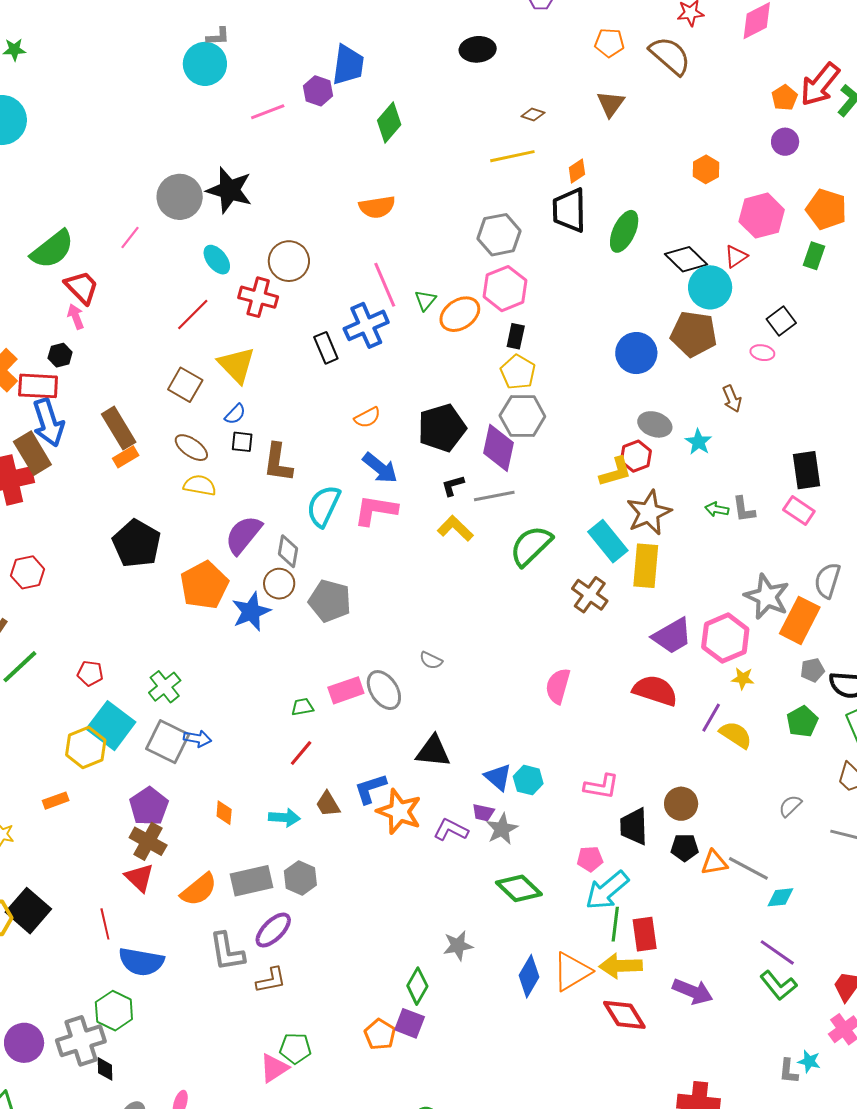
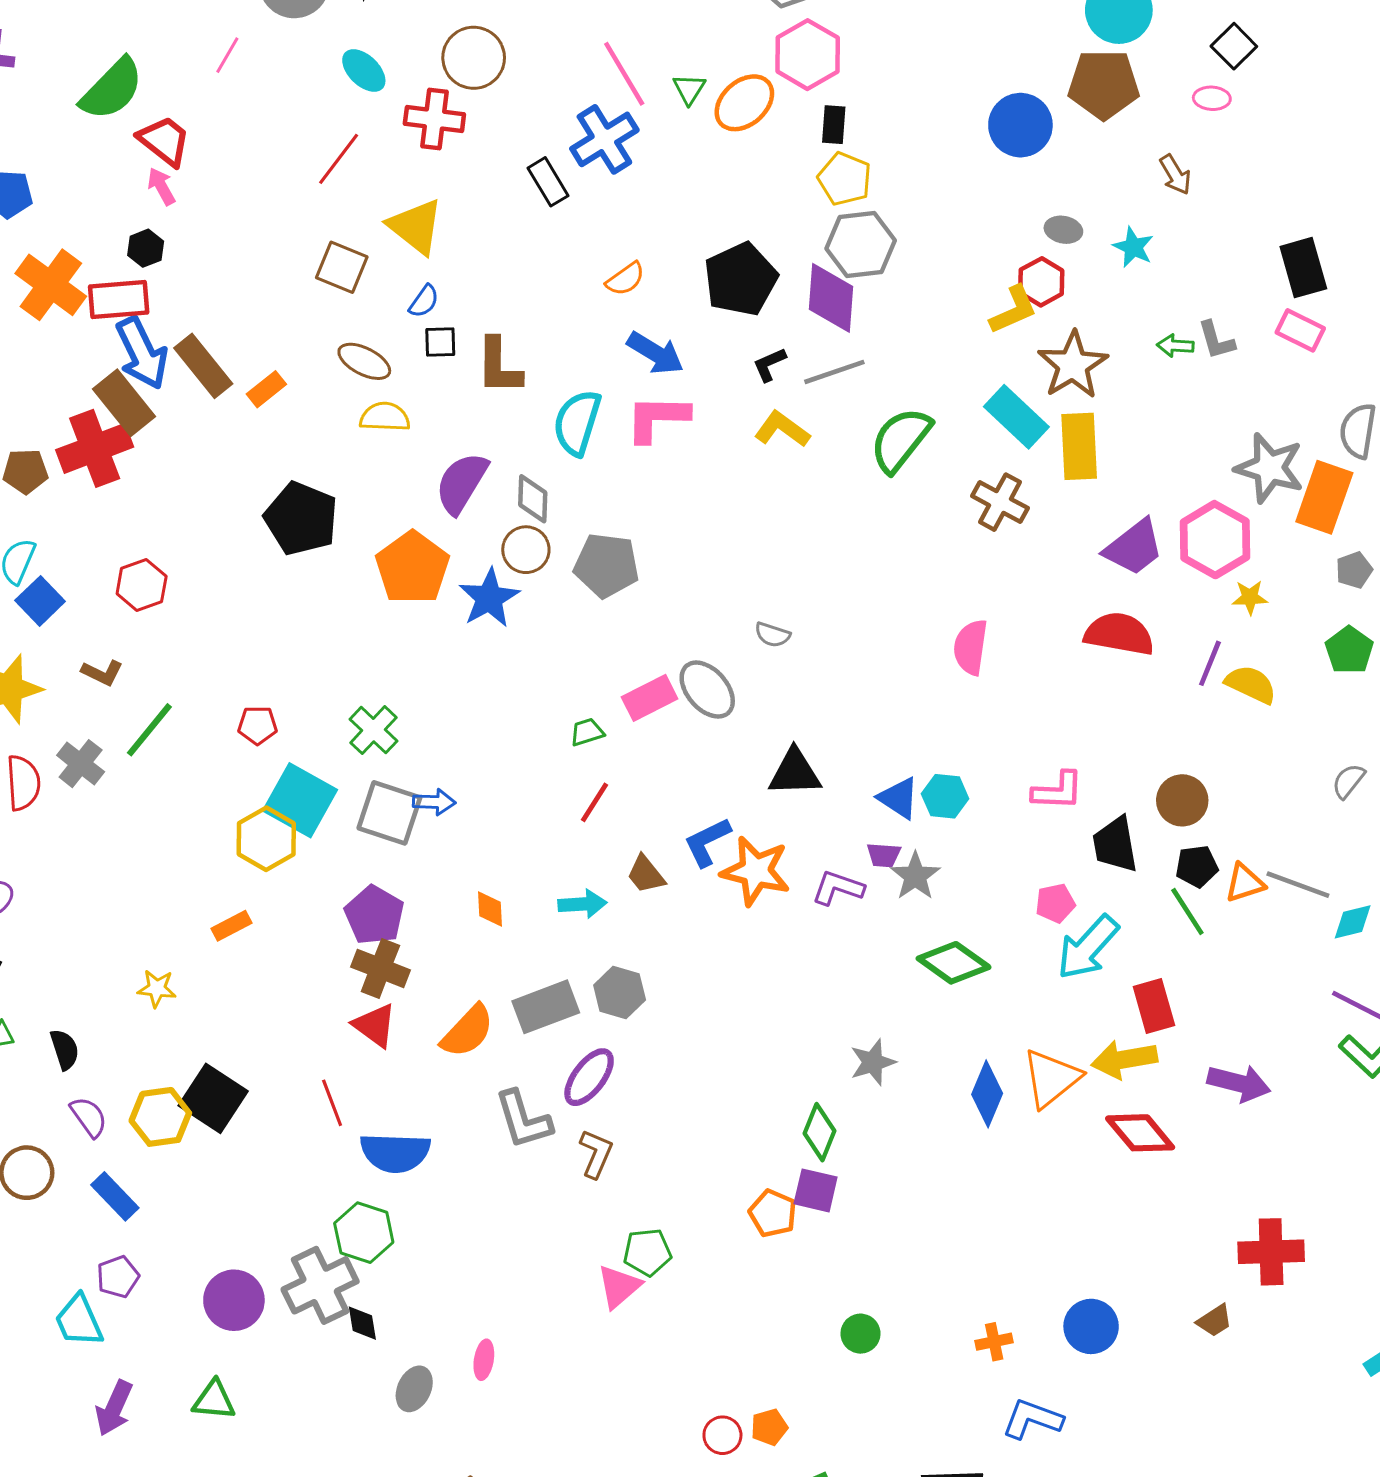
gray ellipse: (655, 424) -> (1063, 230), size x0.7
brown rectangle: (119, 428) -> (203, 366), moved
green line: (615, 924) -> (1187, 912), moved, turned -32
brown L-shape: (271, 980) -> (596, 1154), turned -48

